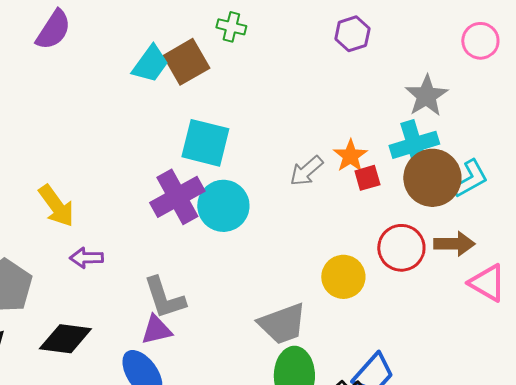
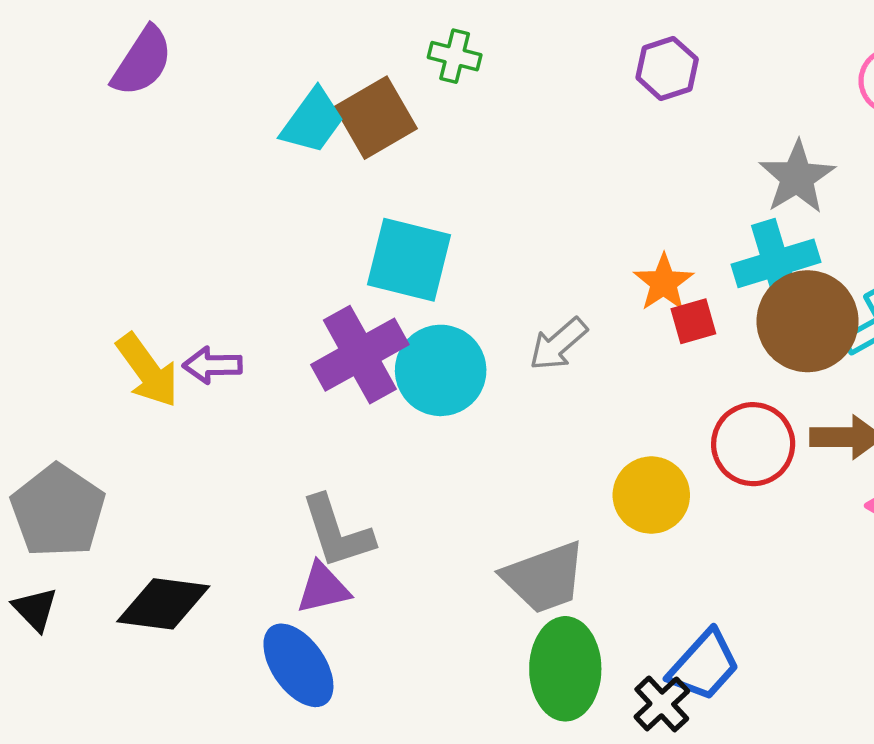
gray arrow: (306, 171) -> (558, 344), moved
purple arrow: (86, 258) -> (212, 365), moved

